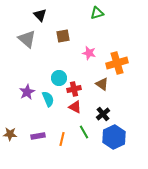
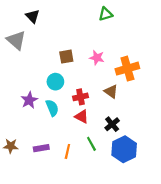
black triangle: (40, 15) -> (33, 16), moved
brown square: (63, 36) -> (66, 57), moved
gray triangle: (27, 39) -> (16, 40), moved
cyan circle: (59, 78) -> (55, 82), moved

